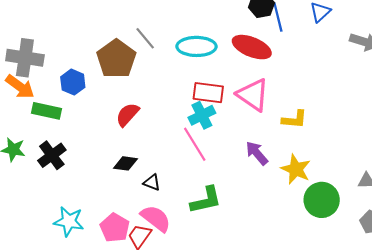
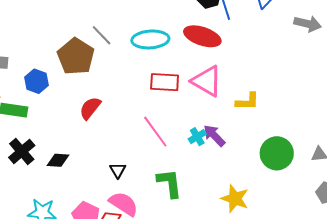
cyan cross: (202, 115) -> (197, 137), moved, size x0.7
black diamond: (126, 163) -> (58, 160), moved
yellow star: (296, 169) -> (235, 199), moved
black triangle: (152, 182) -> (118, 170), turned 42
green L-shape: (206, 200) -> (170, 183), turned -80
green circle: (322, 200) -> (277, 153), moved

